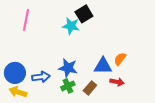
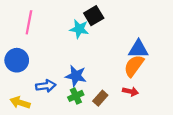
orange semicircle: (120, 59) -> (134, 66), size x1.5
blue triangle: (103, 66) -> (138, 49), moved
blue circle: (15, 73) -> (17, 60), moved

